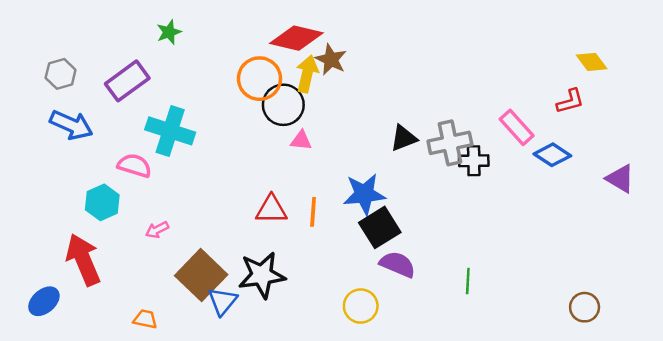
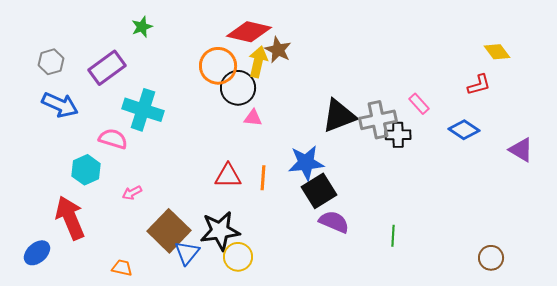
pink rectangle: (517, 127) -> (419, 104), moved, size x0.7
black triangle: (404, 138) -> (339, 116), size x1.5
yellow circle: (361, 306) -> (238, 257), moved

